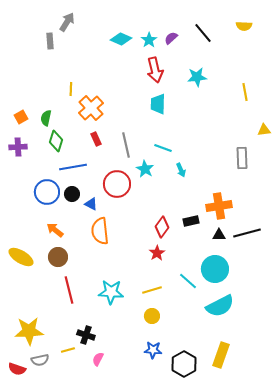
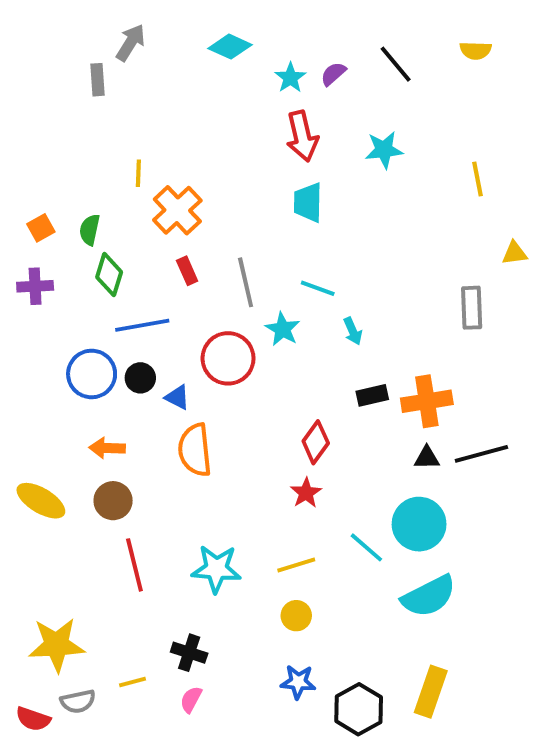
cyan diamond: (121, 39) -> (230, 47), moved
black rectangle: (191, 221) -> (372, 395), moved
orange arrow: (55, 230) -> (107, 448), turned -36
black cross: (86, 335) -> (189, 653), moved

